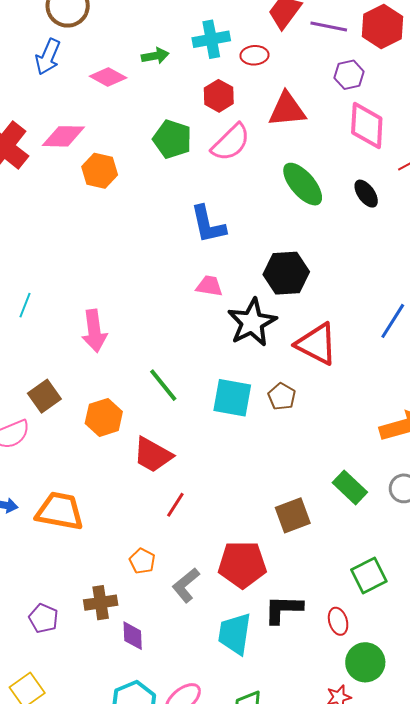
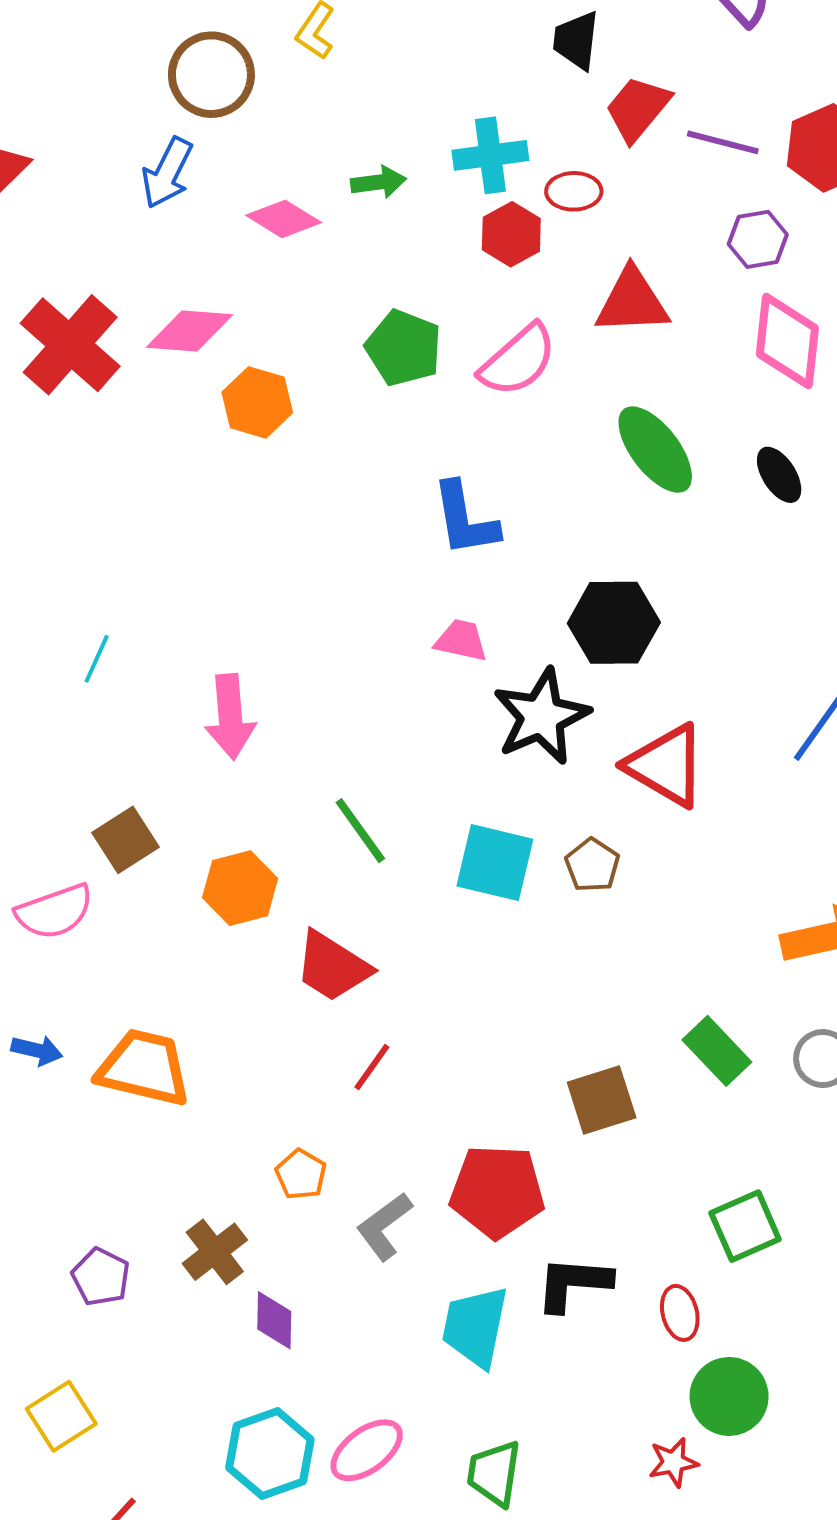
red hexagon: (219, 96) -> (511, 234), moved
brown cross: (101, 603) -> (215, 1252), turned -32

